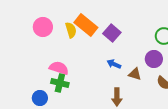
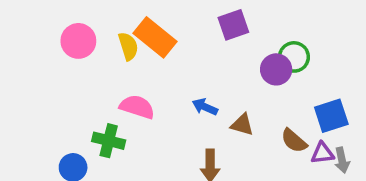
purple square: (112, 33) -> (233, 25), moved, turned 30
purple circle: (154, 59) -> (276, 69), moved
pink semicircle: (59, 68) -> (137, 107), moved

